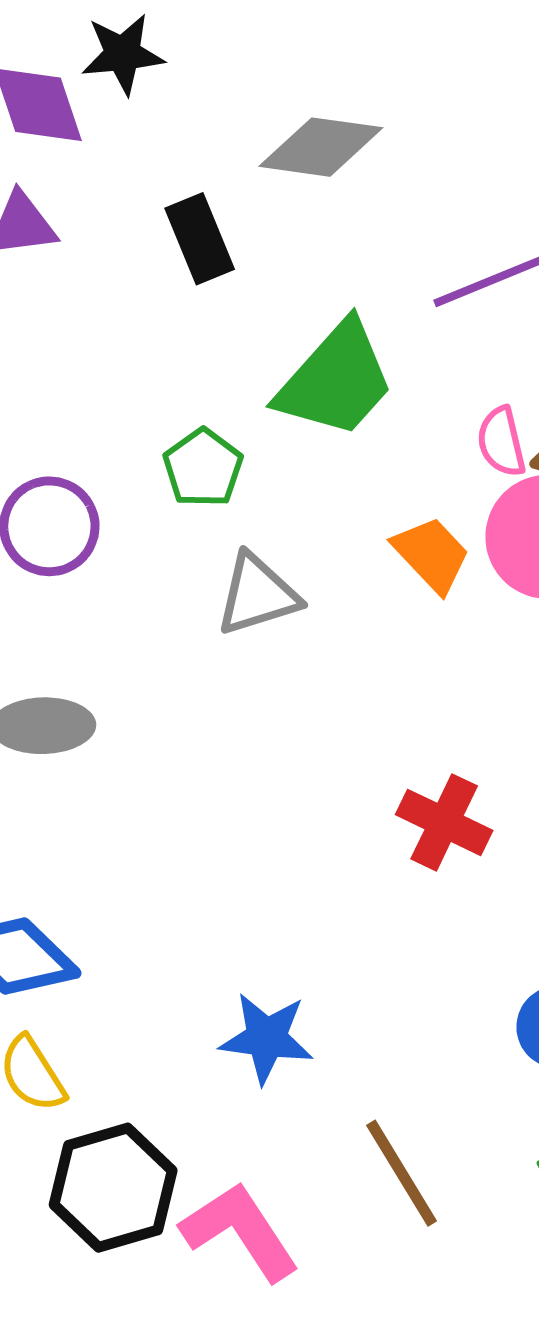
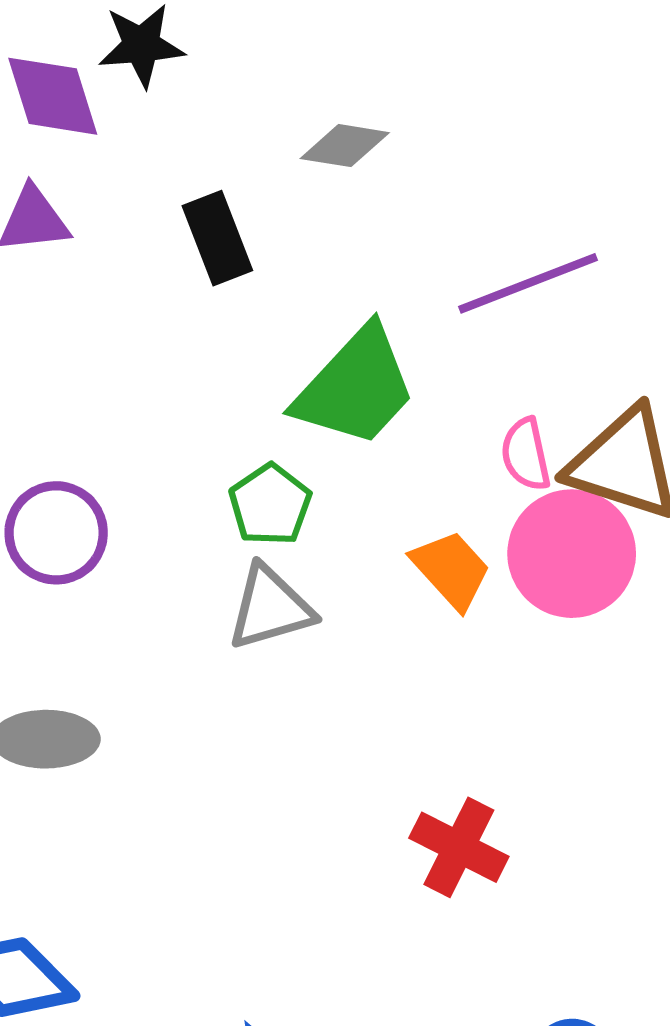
gray diamond: (321, 147) -> (345, 146), size x0.7
green pentagon: (203, 468) -> (270, 505), moved

